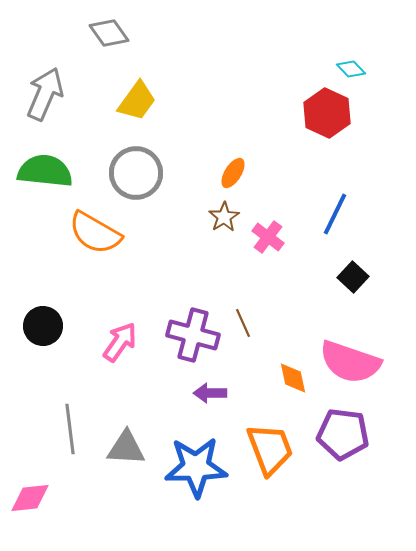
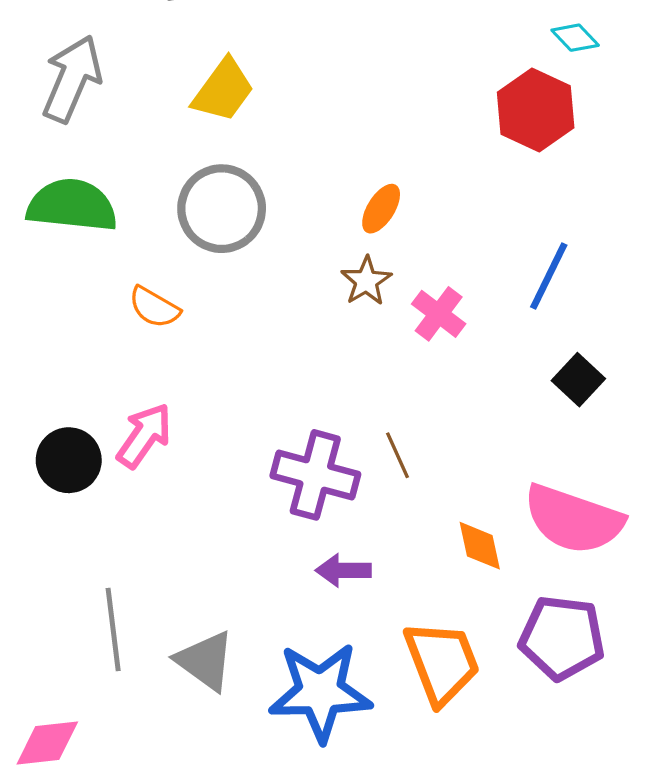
orange semicircle: (95, 233) -> (154, 307), size x0.6
pink arrow: (120, 342) -> (144, 436), moved
gray triangle: (126, 448) -> (205, 661), turned 33

